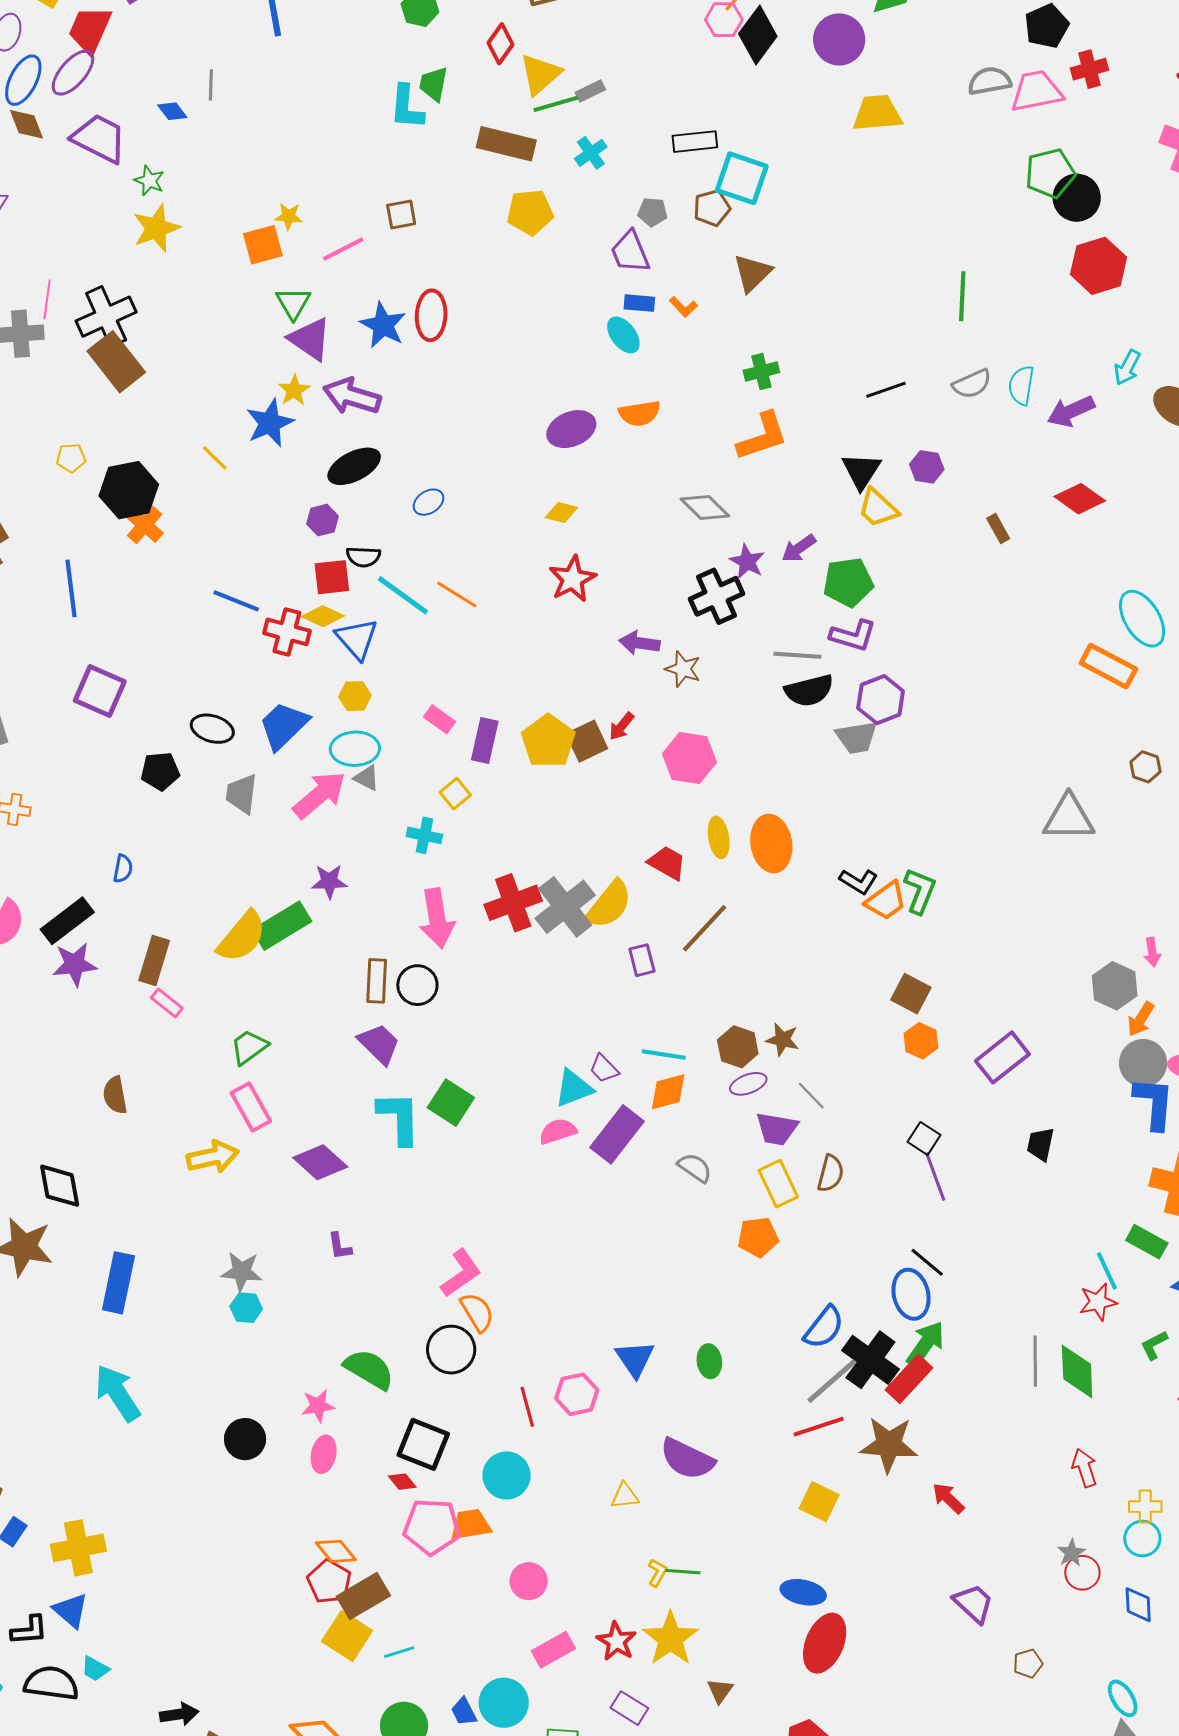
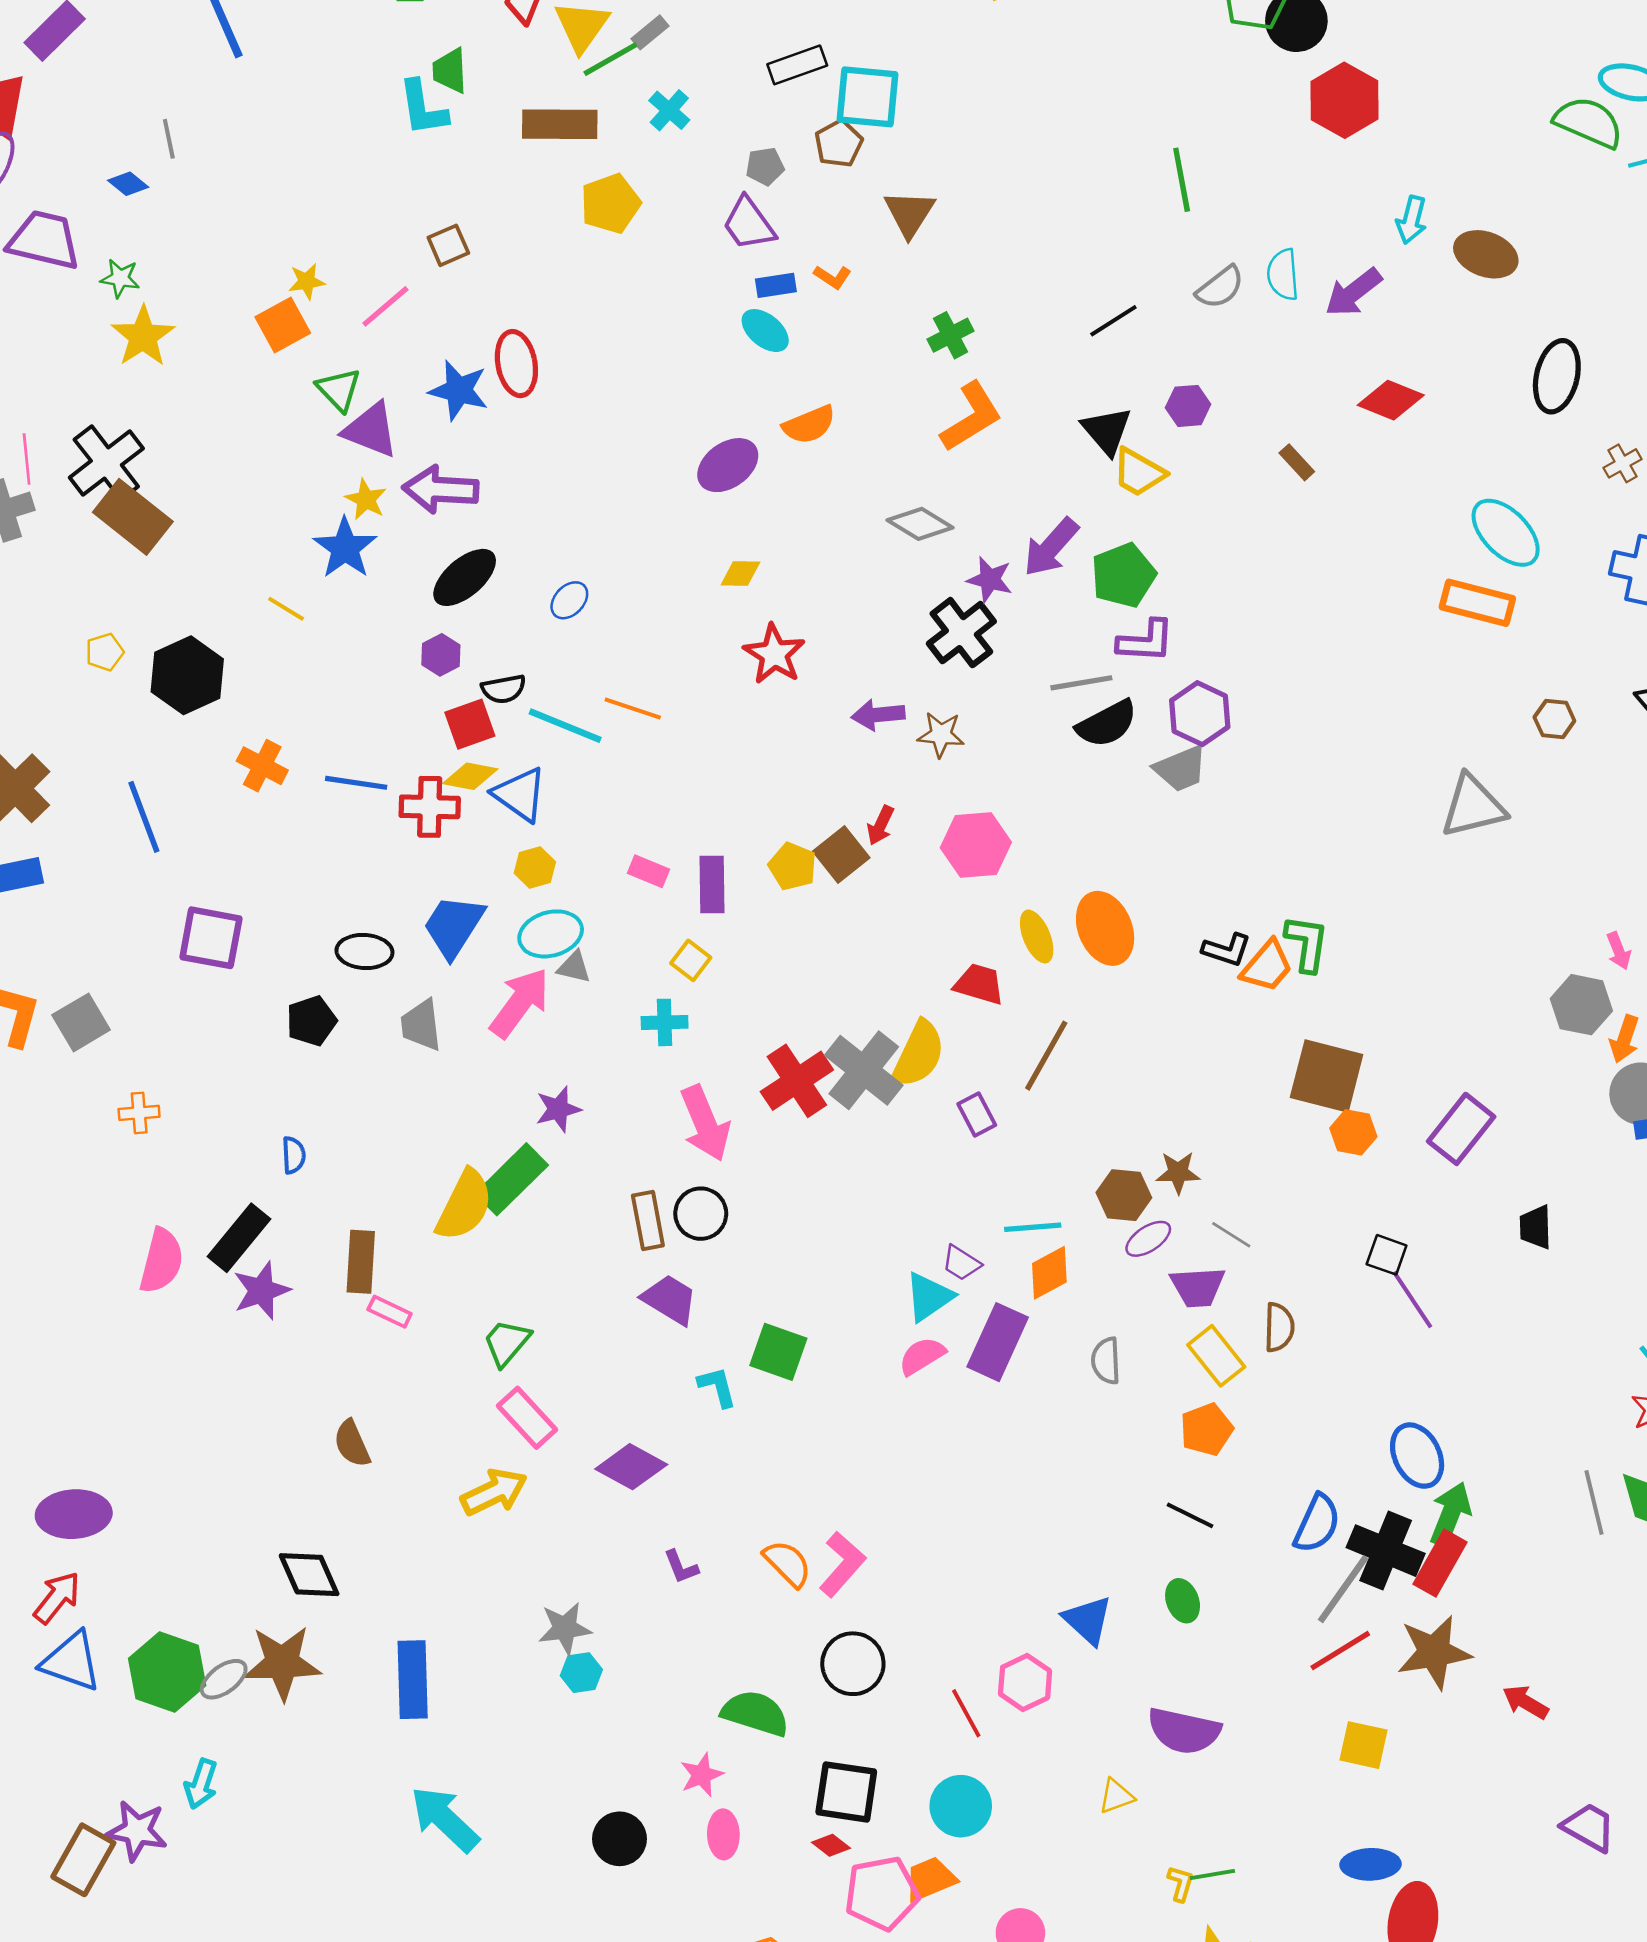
orange cross: (145, 525) -> (262, 766), moved
purple arrow: (799, 548) -> (1051, 547), size x1.4
yellow pentagon: (548, 741) -> (793, 866), size x0.7
brown square: (911, 994) -> (1327, 1076), size x1.5
cyan L-shape: (399, 1118) -> (717, 1387), size x0.6
gray semicircle: (695, 1168) -> (1106, 1361), turned -114
black line: (927, 1262) -> (1190, 1515), moved
orange semicircle: (477, 1312) -> (788, 1563), moved

